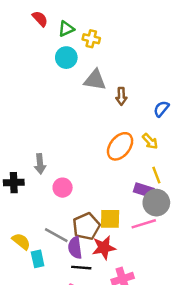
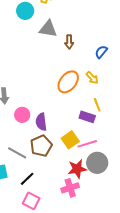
gray circle: (156, 203) -> (97, 163), moved
yellow square: (110, 219) -> (70, 140), moved, turned -36
purple semicircle: (75, 248) -> (41, 122), moved
red star: (104, 248) -> (77, 169), moved
black line: (81, 268) -> (27, 179), moved, turned -49

